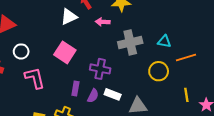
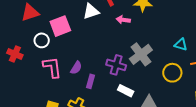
gray cross: (130, 42) -> (141, 54), moved, turned -30
pink square: (65, 52) -> (60, 26), moved, turned 30
purple semicircle: (93, 96) -> (76, 68), moved

